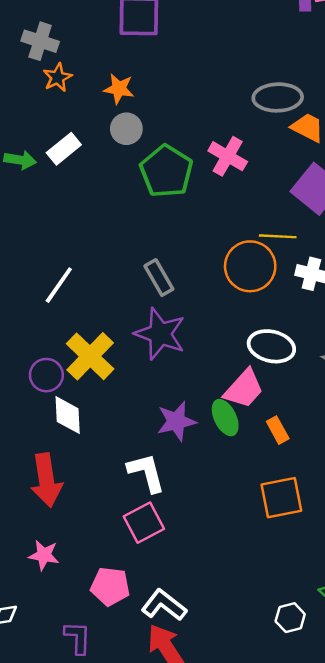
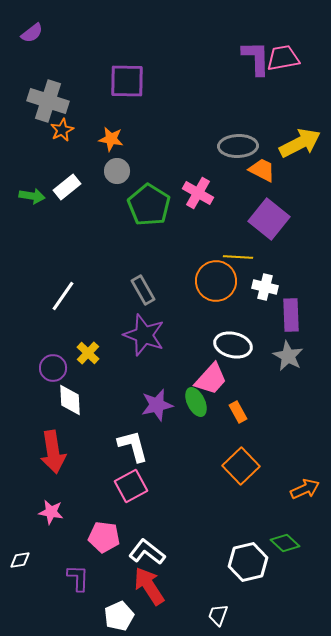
gray cross: (40, 41) -> (48, 101), size x1.4
yellow cross: (90, 356) -> (88, 353), size x0.6
orange square: (281, 498) -> (241, 466), turned -33
white hexagon: (290, 618) -> (248, 562), size x1.6

